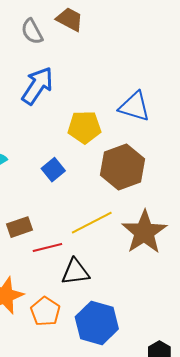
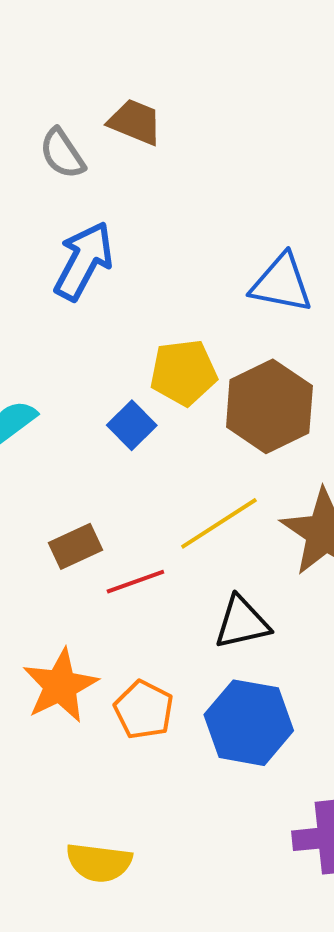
yellow pentagon: (84, 127) -> (183, 373), moved
black triangle: (75, 272) -> (242, 623), moved

